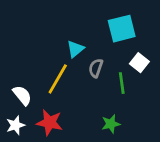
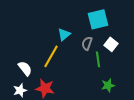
gray semicircle: (96, 68) -> (87, 43), moved
green star: (111, 124) -> (108, 85), moved

